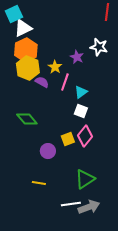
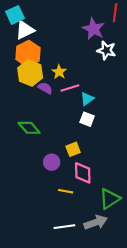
purple star: (77, 57) -> (94, 29), moved, size x1.5
pink line: (65, 82) -> (70, 88), turned 54
pink diamond: (85, 136) -> (83, 173), moved, turned -40
green triangle: (85, 179) -> (110, 199), moved
yellow line: (39, 183) -> (66, 191), moved
white line: (71, 204) -> (64, 227), moved

